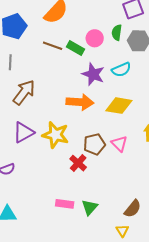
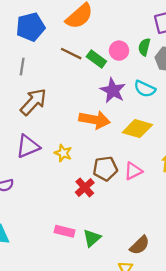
cyan semicircle: (121, 70) -> (145, 89), turned 42
yellow star: (55, 135) -> (63, 153), size x0.6
pink triangle: (119, 144) -> (133, 171), turned 42

